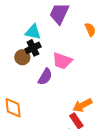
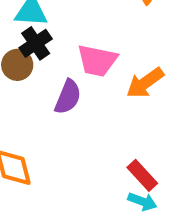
orange arrow: (82, 105) -> (145, 83), moved

